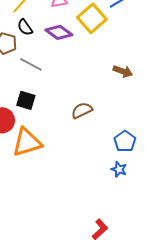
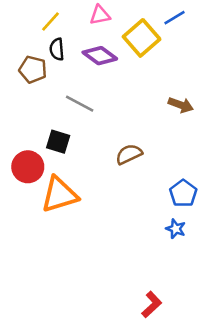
black semicircle: (25, 27) -> (57, 49), turned 30
gray line: (31, 64) -> (80, 104), moved

